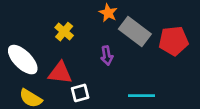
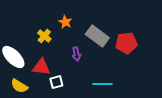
orange star: (108, 13) -> (65, 22), moved

